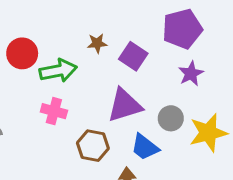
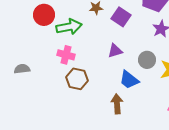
purple triangle: (125, 105) -> (115, 51), size x0.6
brown hexagon: (93, 146) -> (77, 79), moved

